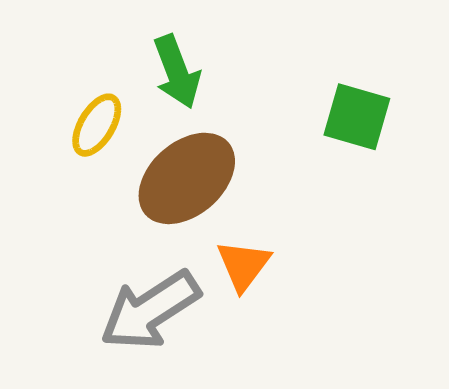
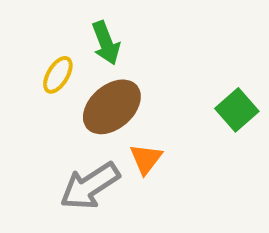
green square: (357, 117) -> (237, 110), moved, turned 33

